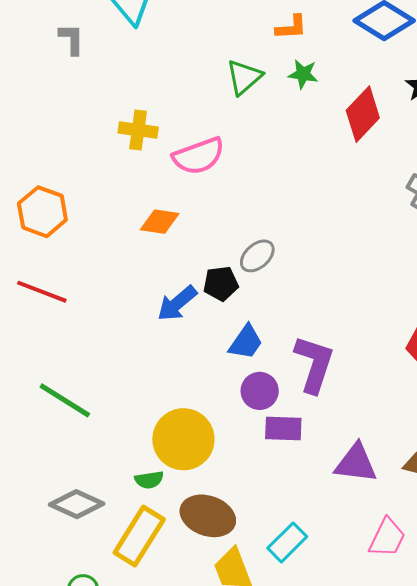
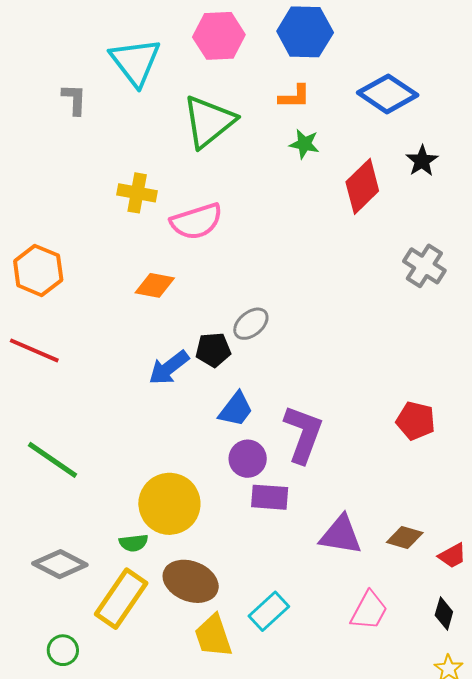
green triangle: (244, 77) -> (209, 122), moved, size x1.5

